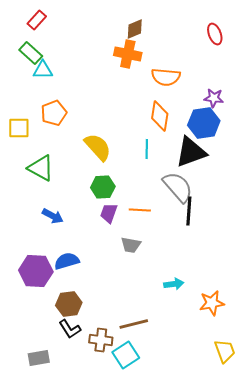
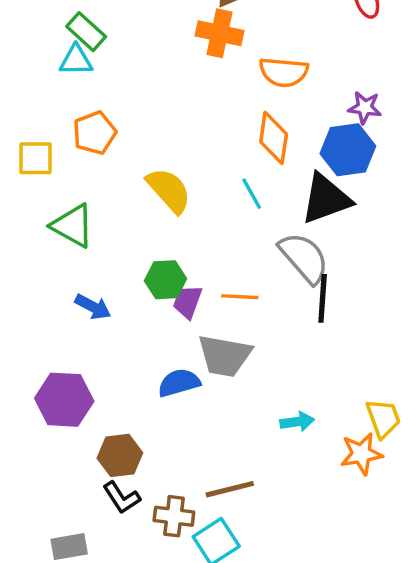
green rectangle: (31, 53) -> (86, 32), moved
cyan line: (147, 149) -> (252, 194), turned -30
green hexagon: (103, 187) -> (165, 280), moved
gray trapezoid: (131, 245) -> (225, 356), size x1.6
blue semicircle: (67, 261) -> (179, 383), moved
yellow trapezoid: (225, 351) -> (383, 418), moved

